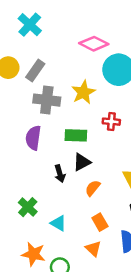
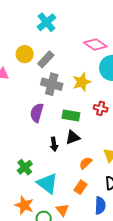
orange semicircle: (93, 188) -> (86, 163), moved
orange rectangle: (100, 222) -> (81, 187), turned 56
cyan triangle: (58, 223) -> (47, 183), size x1.6
orange triangle: (93, 249) -> (62, 210), moved

